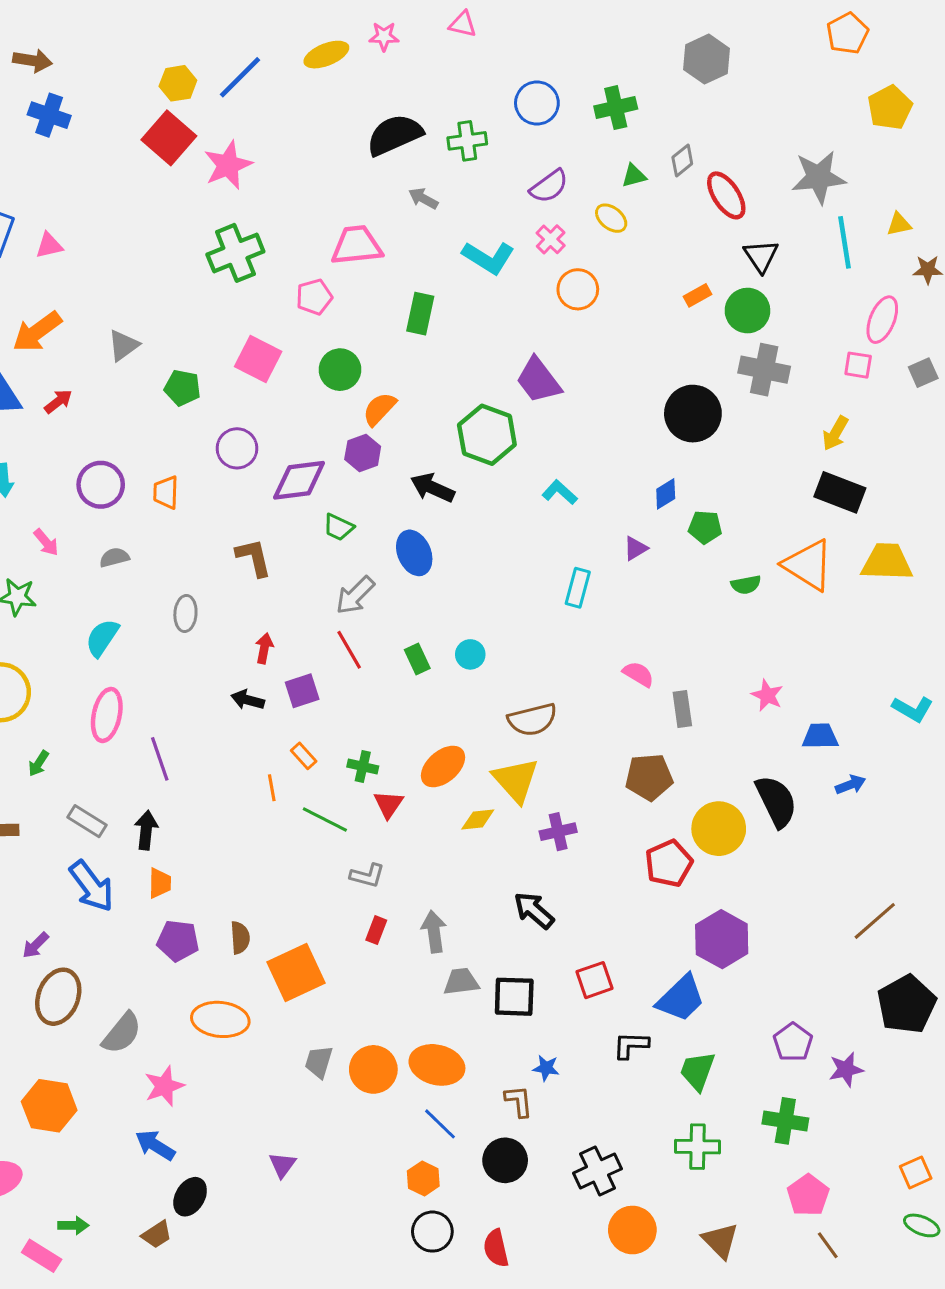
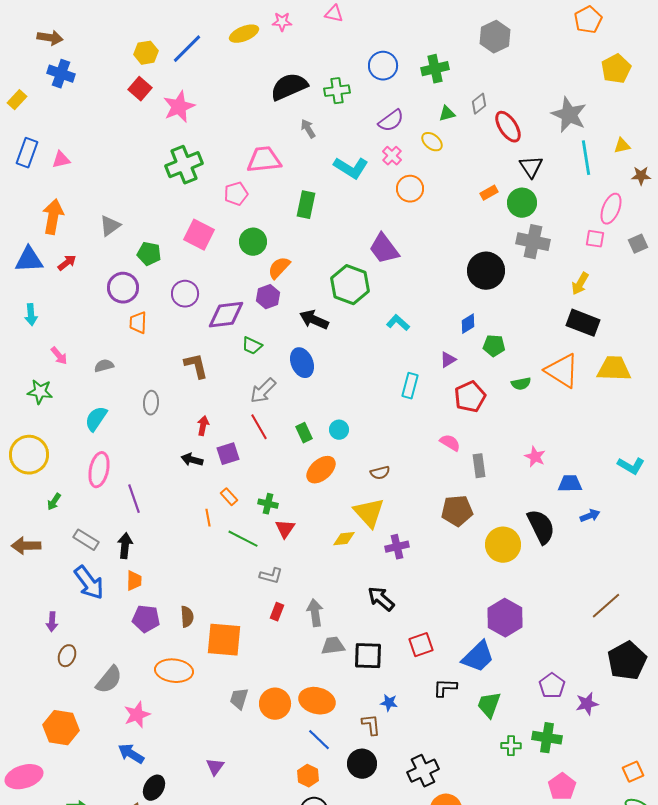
red square: (169, 138) -> (140, 89), size x0.7
gray star: (819, 177) -> (569, 115), turned 30
gray arrow: (423, 198) -> (308, 129), turned 30
orange arrow: (37, 332) -> (53, 217), turned 136
purple circle: (101, 485) -> (123, 288), moved
brown semicircle: (532, 720) -> (380, 473), size x0.6
orange ellipse: (443, 766) -> (321, 470), moved
red pentagon: (669, 863) -> (470, 397), moved
purple arrow: (36, 945) -> (52, 622), turned -42
orange square: (296, 972) -> (224, 640), turned 30
brown ellipse: (58, 997) -> (67, 656), size x0.6
green cross: (697, 1147) -> (511, 746), moved, size x0.7

